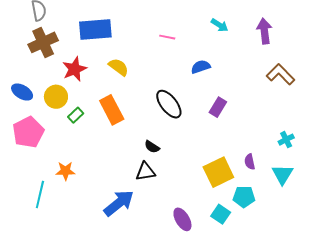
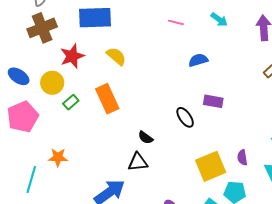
pink line: (167, 37) -> (176, 22), moved
black ellipse: (169, 104) -> (185, 117), moved, size x0.7
purple rectangle: (218, 107) -> (213, 101), turned 66

